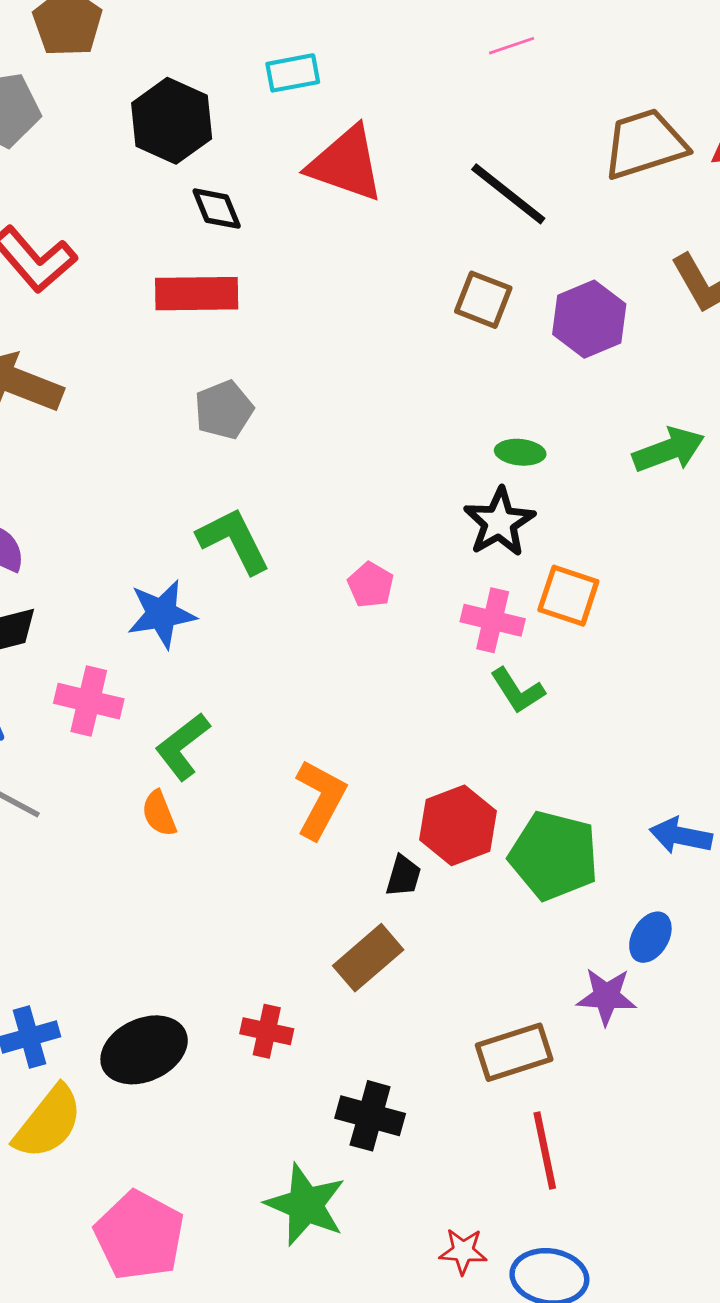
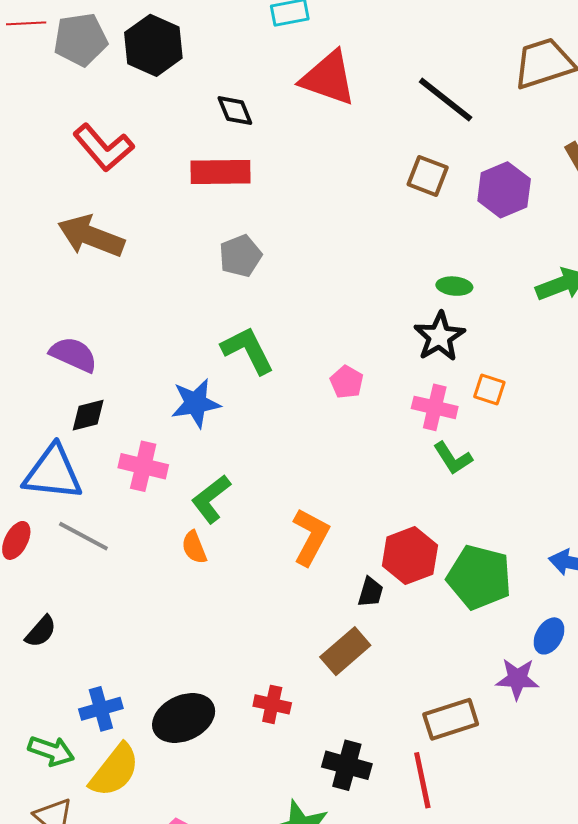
black hexagon: (172, 121) -> (153, 45), moved
orange square: (568, 596) -> (489, 389), size x0.7
red line: (545, 1151) -> (422, 780), moved

